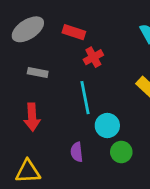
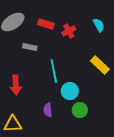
red cross: (93, 57) -> (69, 31), moved
gray rectangle: (38, 73) -> (30, 47), moved

